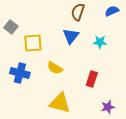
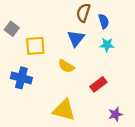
blue semicircle: (112, 11) -> (104, 21), moved, turned 96
yellow semicircle: (55, 68) -> (66, 66), moved
red rectangle: (92, 79) -> (98, 84), turned 35

